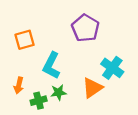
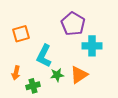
cyan cross: (112, 68) -> (92, 46), moved, turned -36
green star: (58, 92) -> (57, 75), moved

